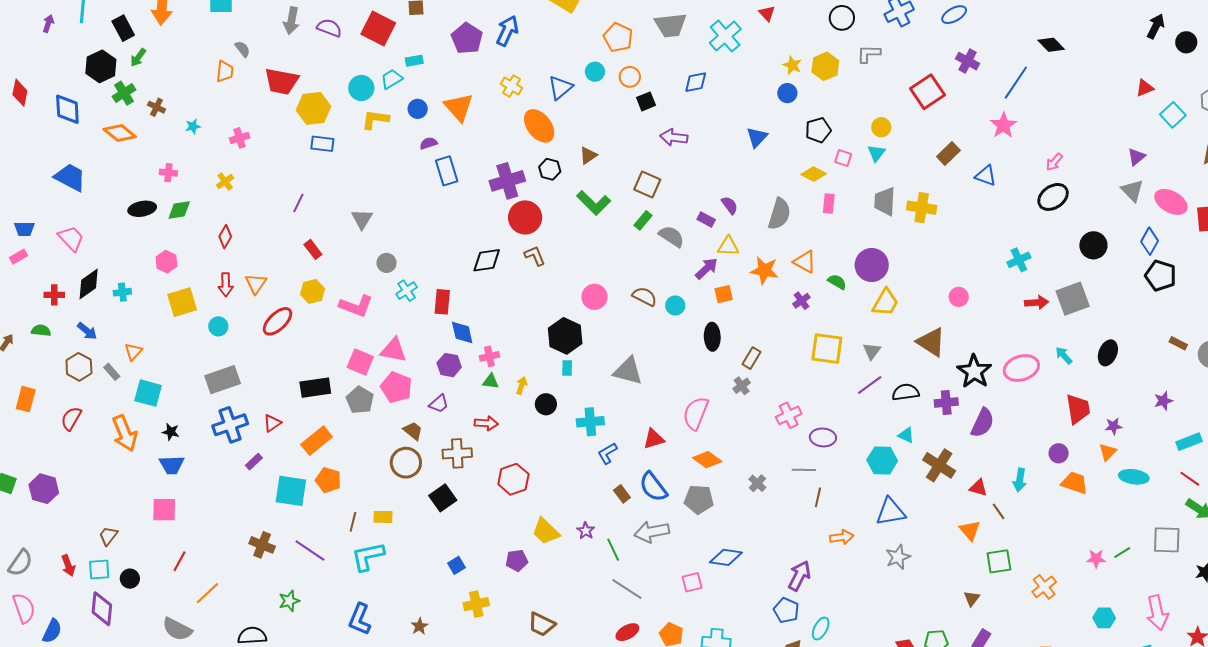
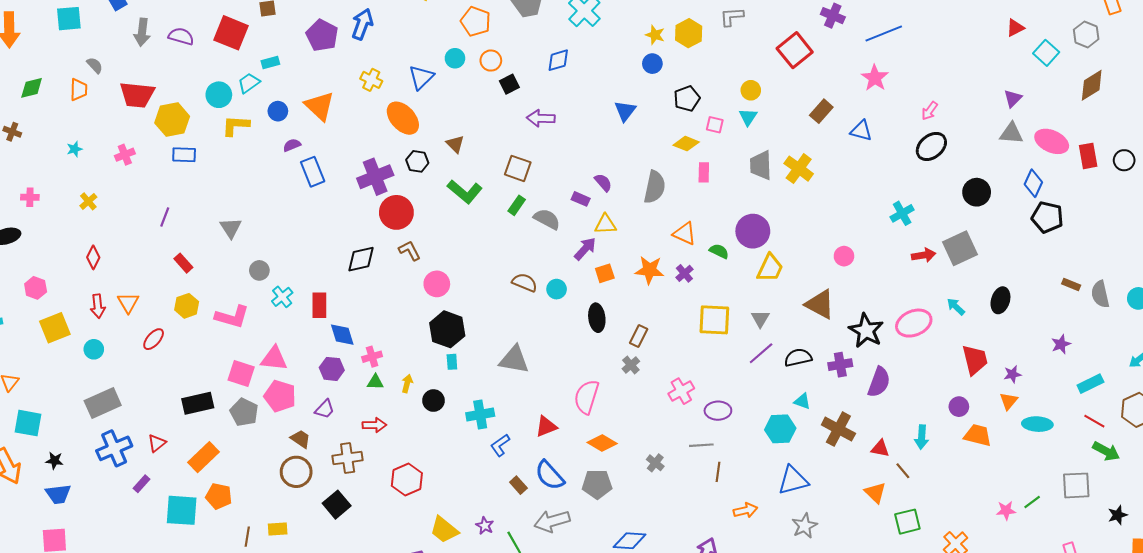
blue line: (1016, 83) -> (884, 33), turned 39
cyan star: (193, 126) -> (74, 149), moved
pink cross: (240, 138) -> (125, 155), moved
brown triangle: (588, 156) -> (455, 144), turned -36
gray triangle: (1132, 191) -> (1011, 133), turned -35
yellow cross: (922, 208) -> (799, 169), turned 32
green diamond: (179, 210) -> (32, 88), moved
orange star: (764, 270) -> (650, 270), moved
pink circle: (594, 297) -> (437, 284), moved
red ellipse: (278, 321) -> (154, 339), size x0.7

